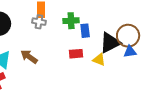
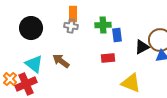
black triangle: (110, 43) -> (142, 47), size x0.7
yellow triangle: (99, 60) -> (131, 83), moved, size x1.5

